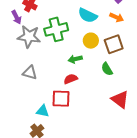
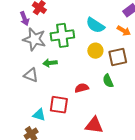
green arrow: (75, 59) -> (50, 63), moved
red semicircle: (71, 79) -> (82, 88), moved
red triangle: (120, 99) -> (94, 125), moved, turned -36

